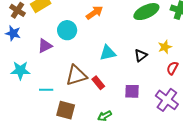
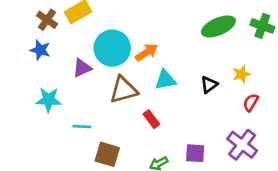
orange arrow: (94, 13) -> (147, 52), moved
cyan circle: (67, 30) -> (112, 48), size x1.4
brown triangle: (76, 75) -> (124, 90), moved
purple square: (132, 91) -> (195, 153), moved

